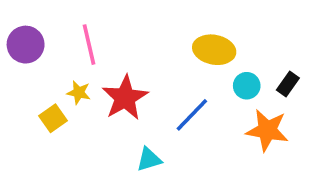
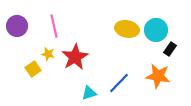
cyan circle: (247, 86) -> (156, 30), moved, size x1.5
blue line: (192, 115) -> (119, 83), moved

